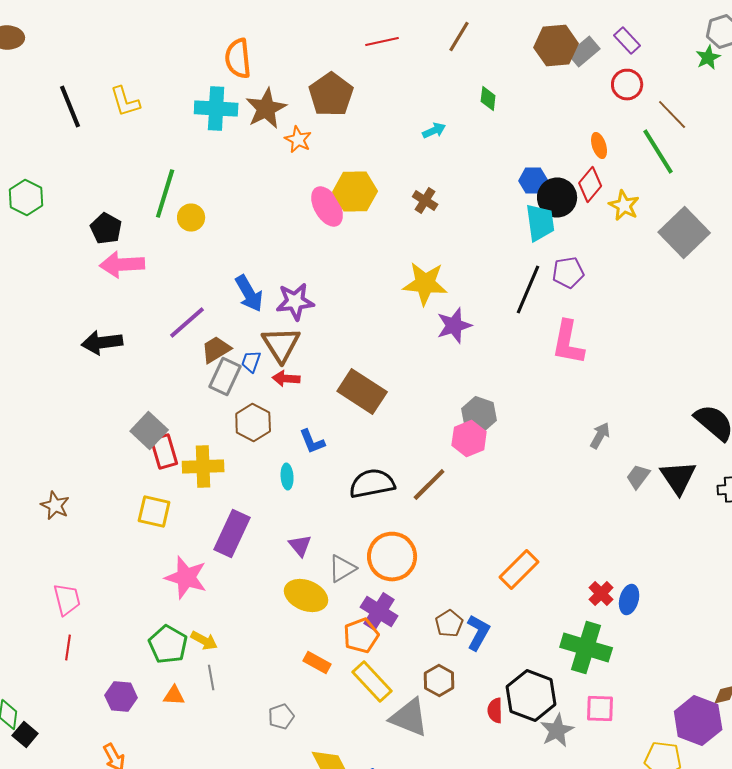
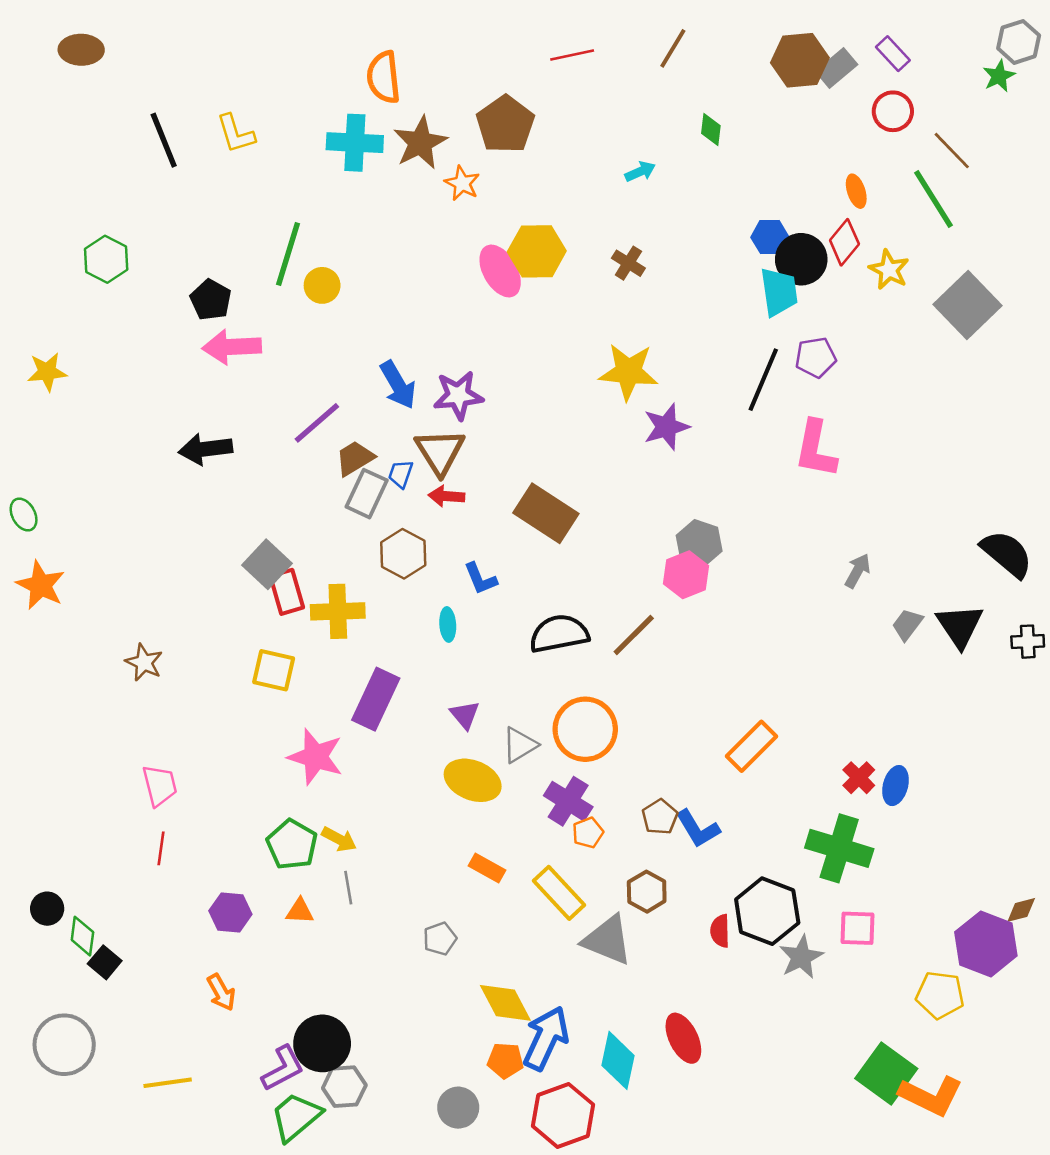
blue L-shape: (478, 632) -> (698, 829), turned 120
orange pentagon: (361, 636) -> (588, 833), moved, size x0.7

